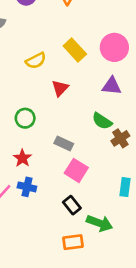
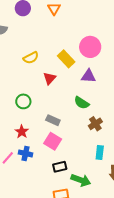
yellow rectangle: (75, 50) -> (66, 59), moved
brown cross: (120, 138) -> (95, 124), moved
pink square: (76, 170) -> (53, 141), moved
black rectangle: (72, 205) -> (60, 167), turned -64

